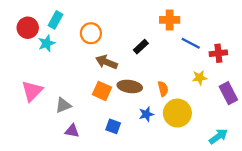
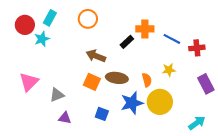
orange cross: (170, 20) -> (145, 29), moved
orange circle: (91, 33) -> (88, 19), moved
yellow star: (200, 78) -> (169, 70), moved
blue star: (146, 114) -> (132, 103), size x1.6

